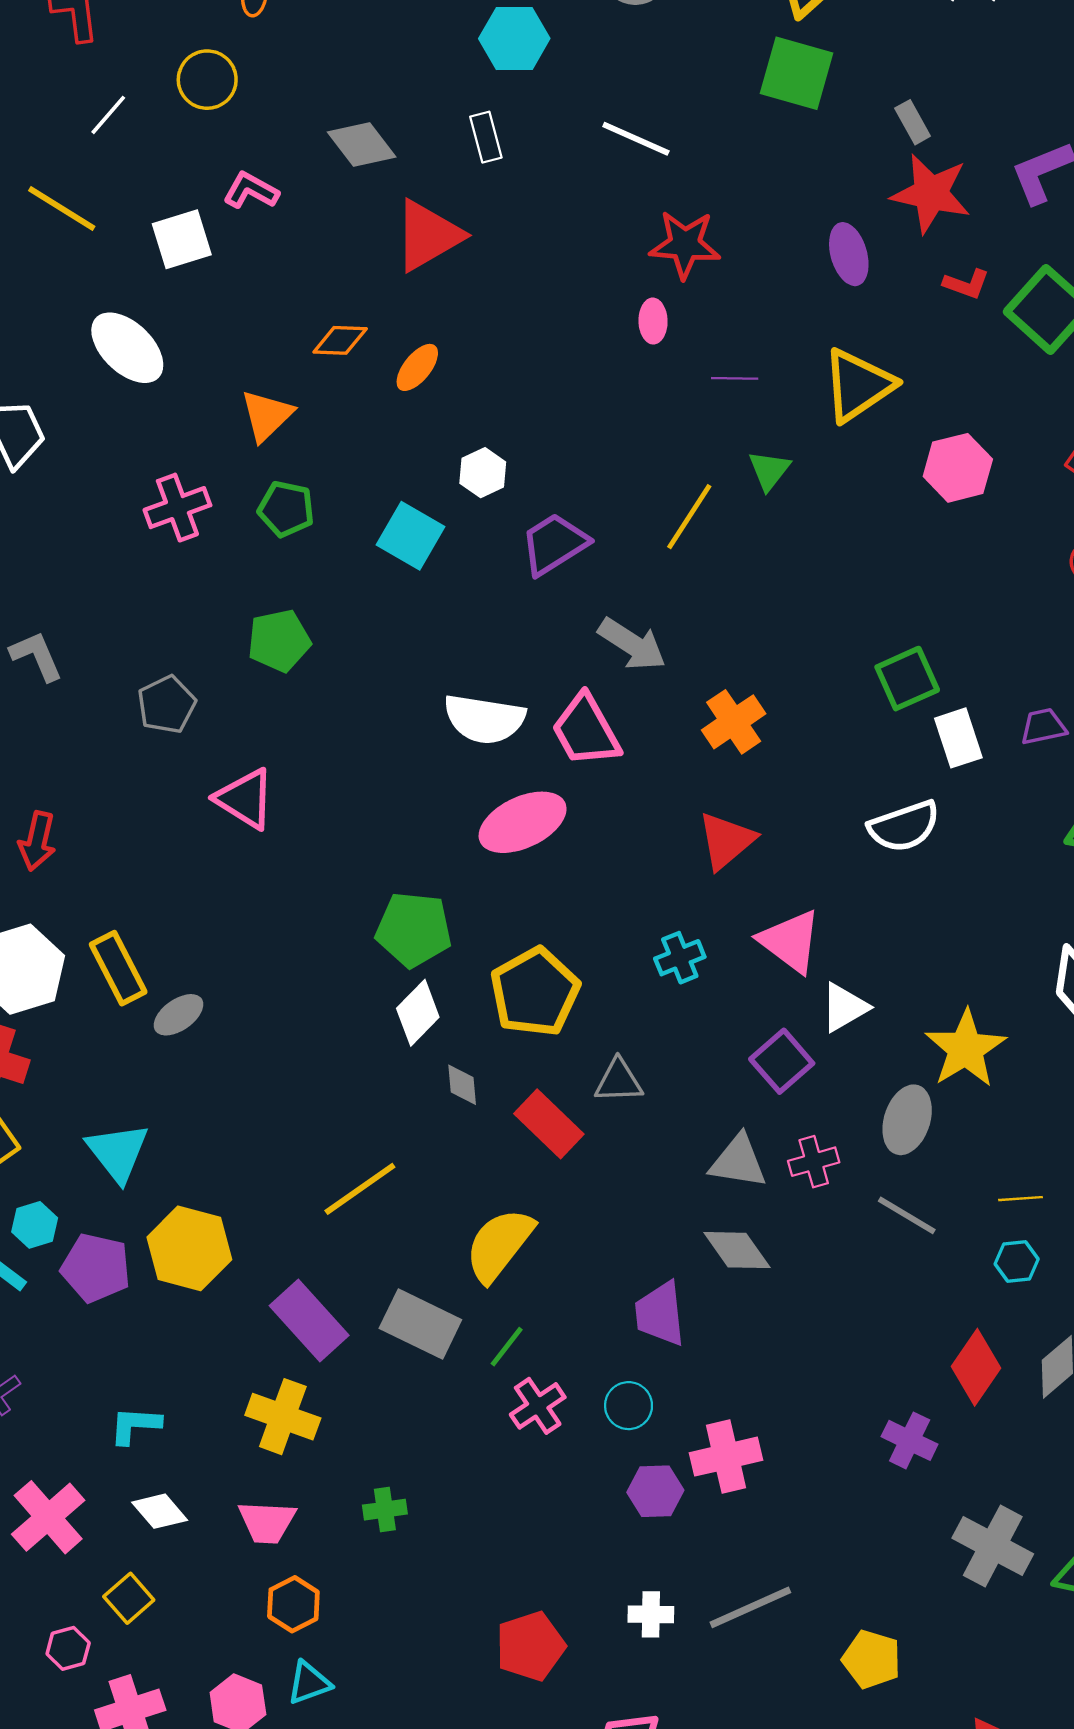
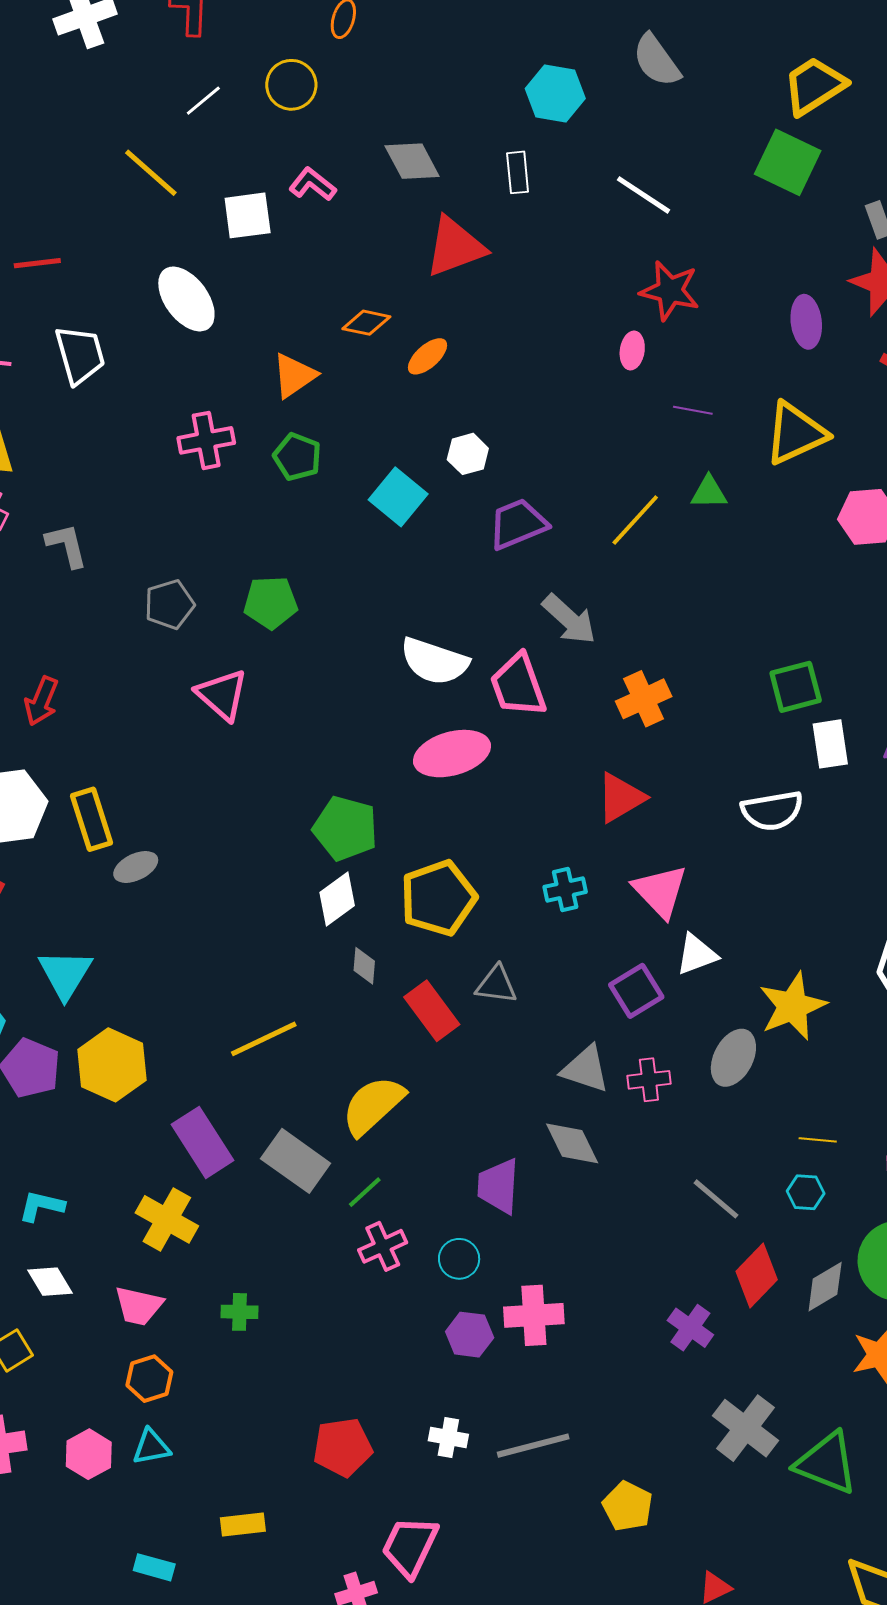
green triangle: (769, 470) -> (709, 492), turned 42
green pentagon: (279, 641) -> (271, 603), moved
gray line: (907, 1215) -> (716, 1199), moved

